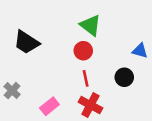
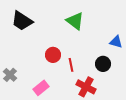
black trapezoid: (27, 42) -> (22, 21), moved
red circle: (83, 51) -> (53, 55), moved
red cross: (90, 105) -> (86, 87), moved

